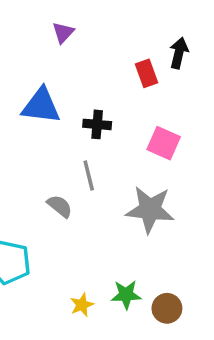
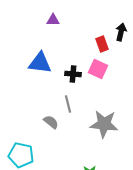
purple triangle: (63, 33) -> (53, 20), turned 48
pink square: (164, 143) -> (98, 69), moved

